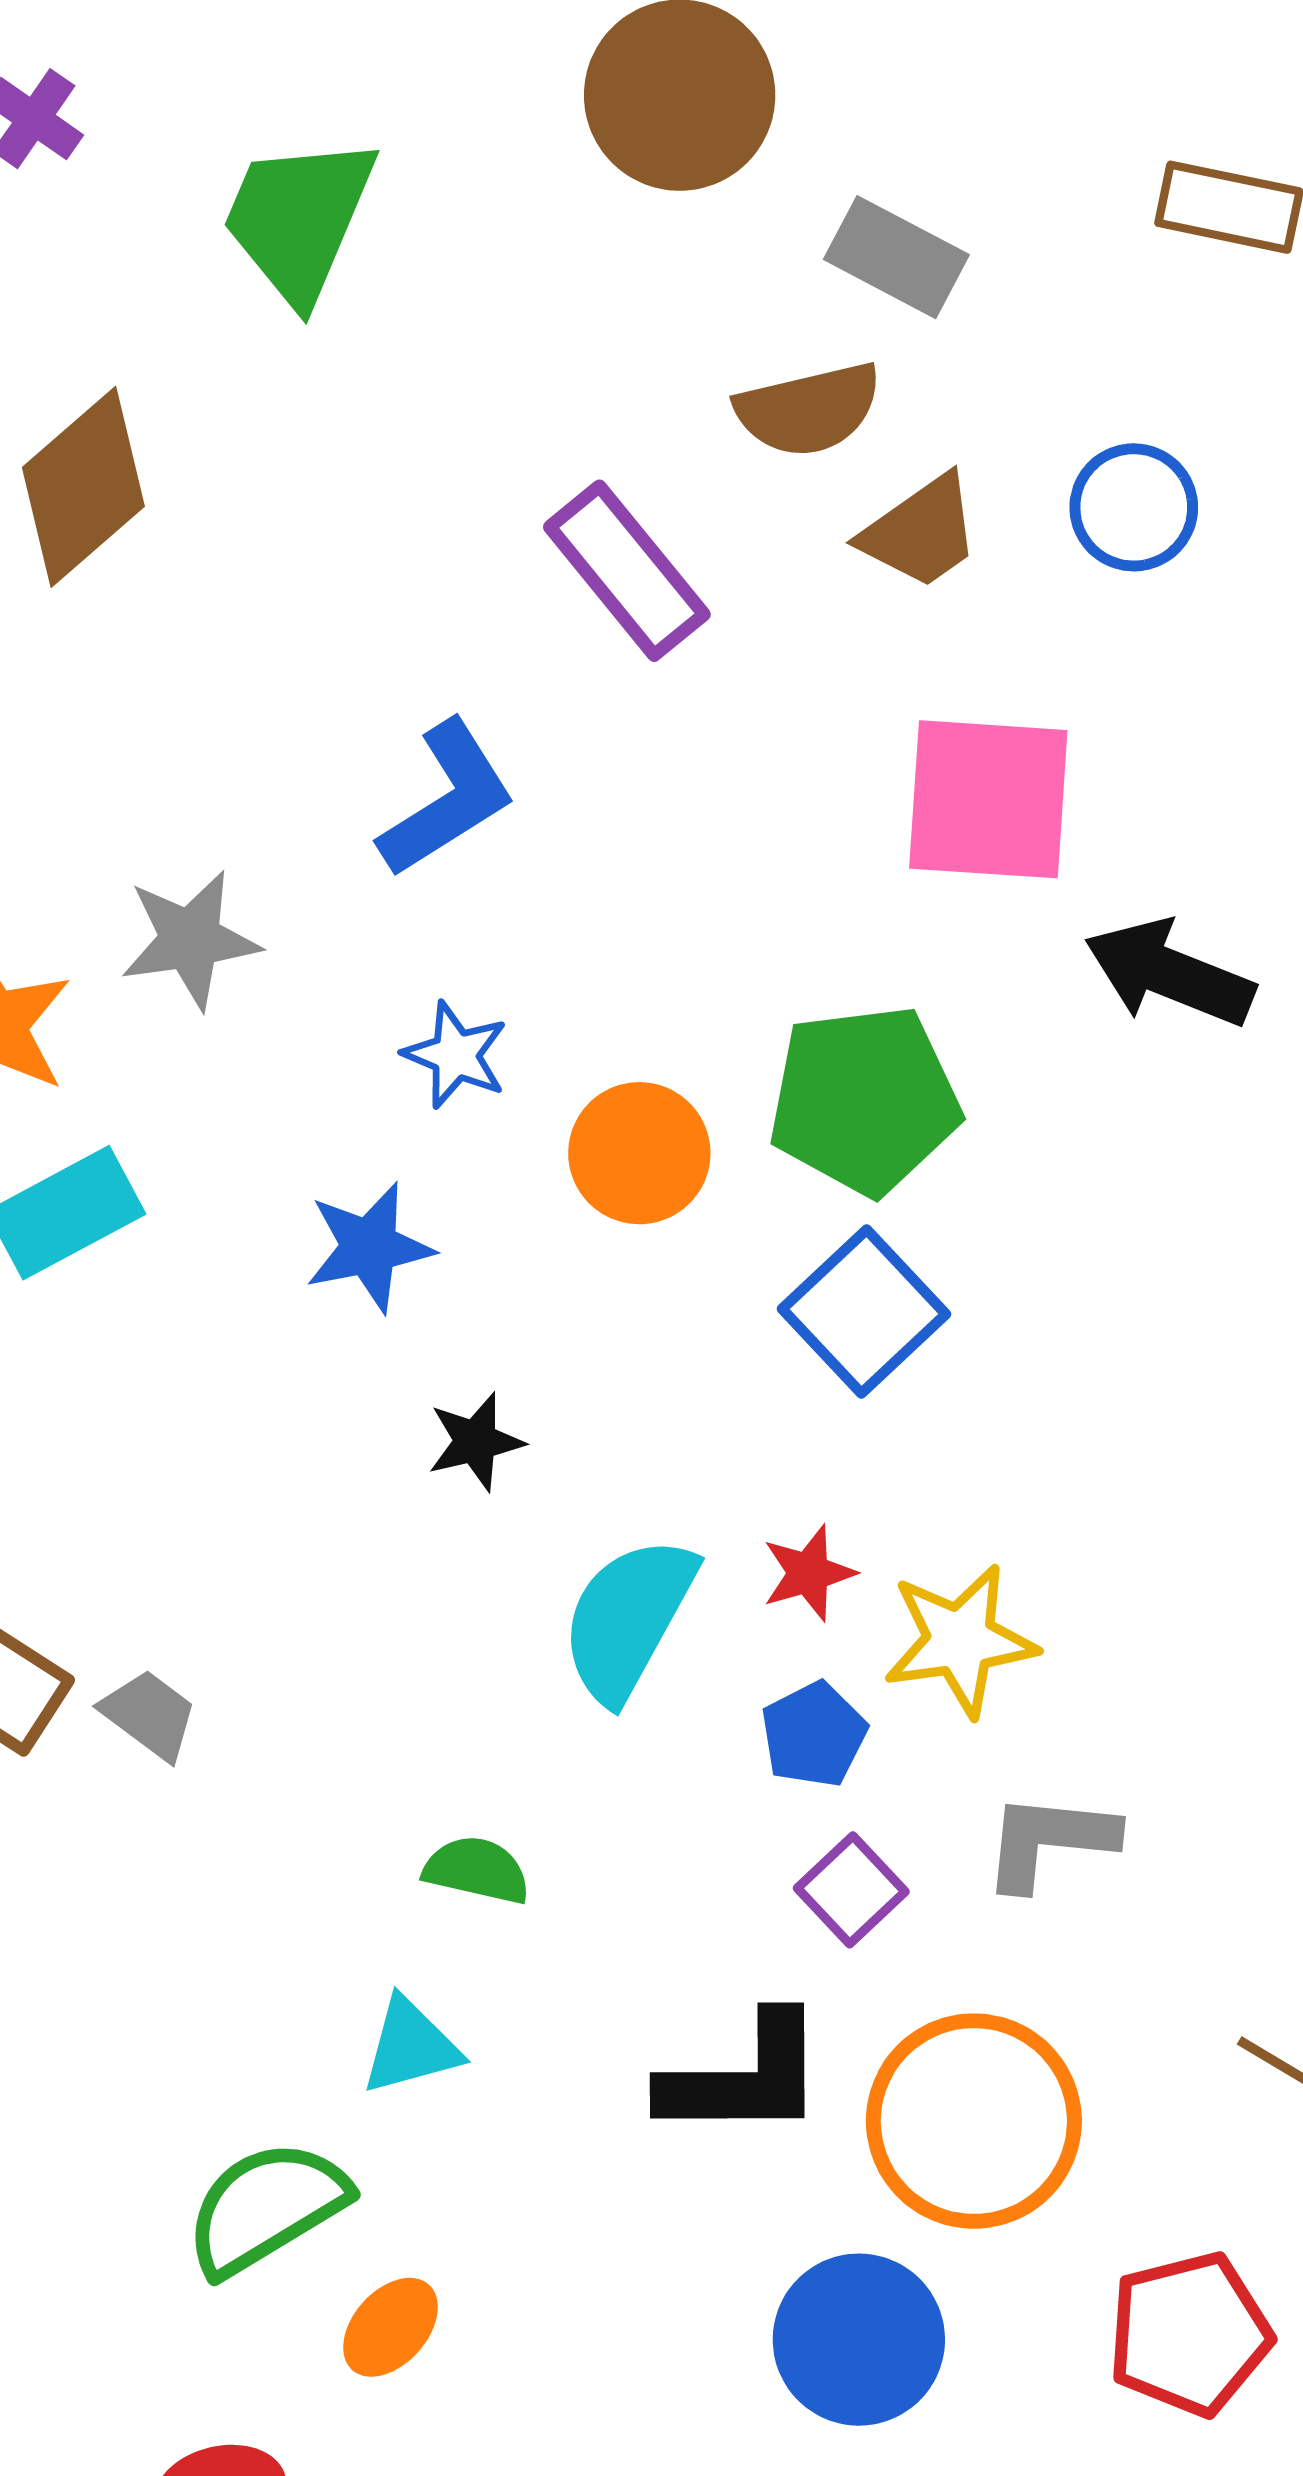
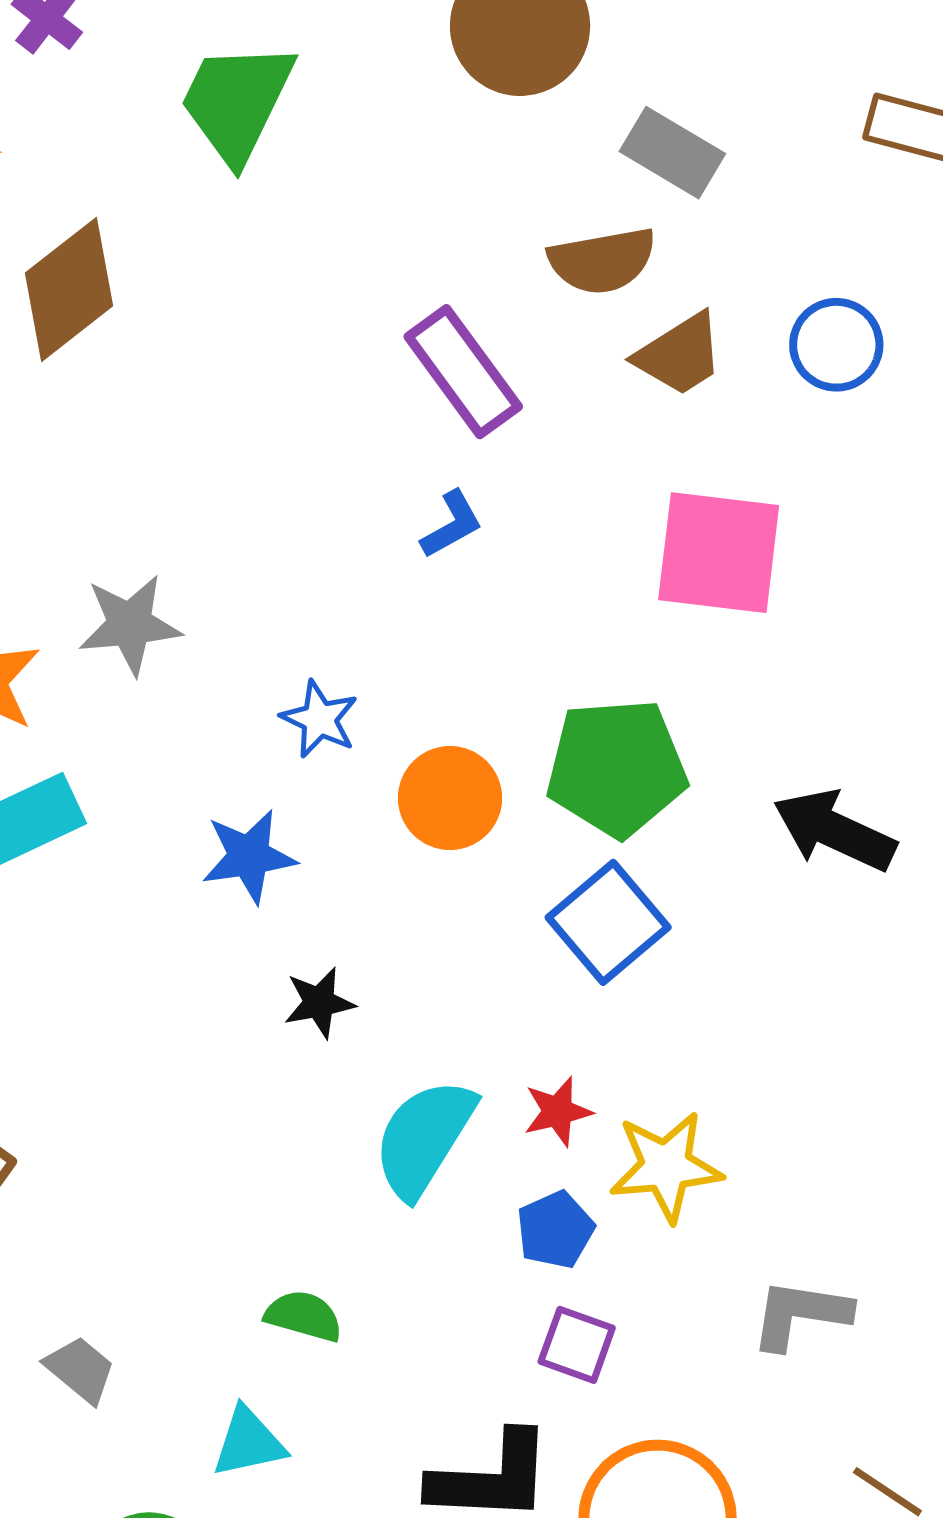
blue L-shape: (447, 799) -> (452, 524), moved, size x0.6
black arrow: (1169, 973) -> (834, 831), moved
gray trapezoid: (149, 1715) -> (80, 1370), moved
gray L-shape: (1049, 1841) -> (800, 1314), moved
purple square: (851, 1890) -> (577, 1345), turned -30

